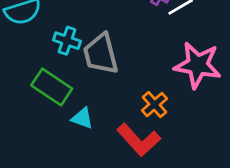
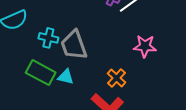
pink star: (198, 65) -> (145, 46), size x0.7
cyan triangle: (82, 118) -> (66, 77), moved

